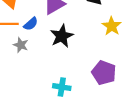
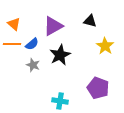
gray star: (21, 45) -> (33, 65), moved

